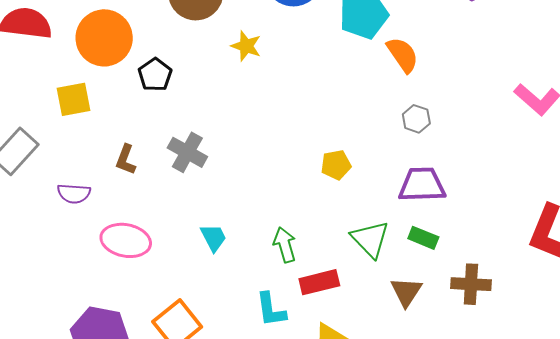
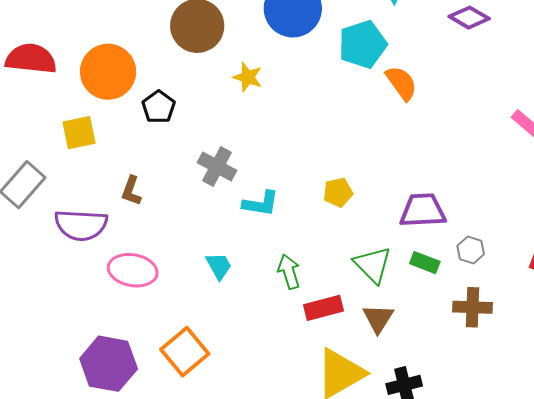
gray hexagon: (416, 119) -> (471, 250), moved
gray cross: (187, 152) -> (217, 166), moved
purple semicircle: (74, 194) -> (81, 225), size x1.6
brown triangle: (406, 292) -> (378, 318), moved
cyan L-shape: (271, 310) -> (261, 204), moved, turned -72

